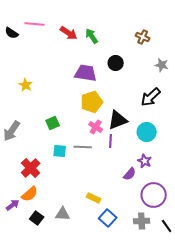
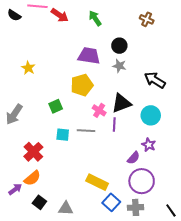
red arrow: (69, 33) -> (60, 15), moved
gray star: (162, 65) -> (119, 66), moved
black arrow: (151, 97) -> (155, 80), turned 75
yellow pentagon: (92, 102) -> (82, 85), moved
purple circle: (154, 195) -> (142, 181), moved
yellow rectangle: (94, 198) -> (97, 182), size x1.5
gray triangle: (63, 214) -> (66, 208), moved
gray cross: (142, 221) -> (136, 207), moved

